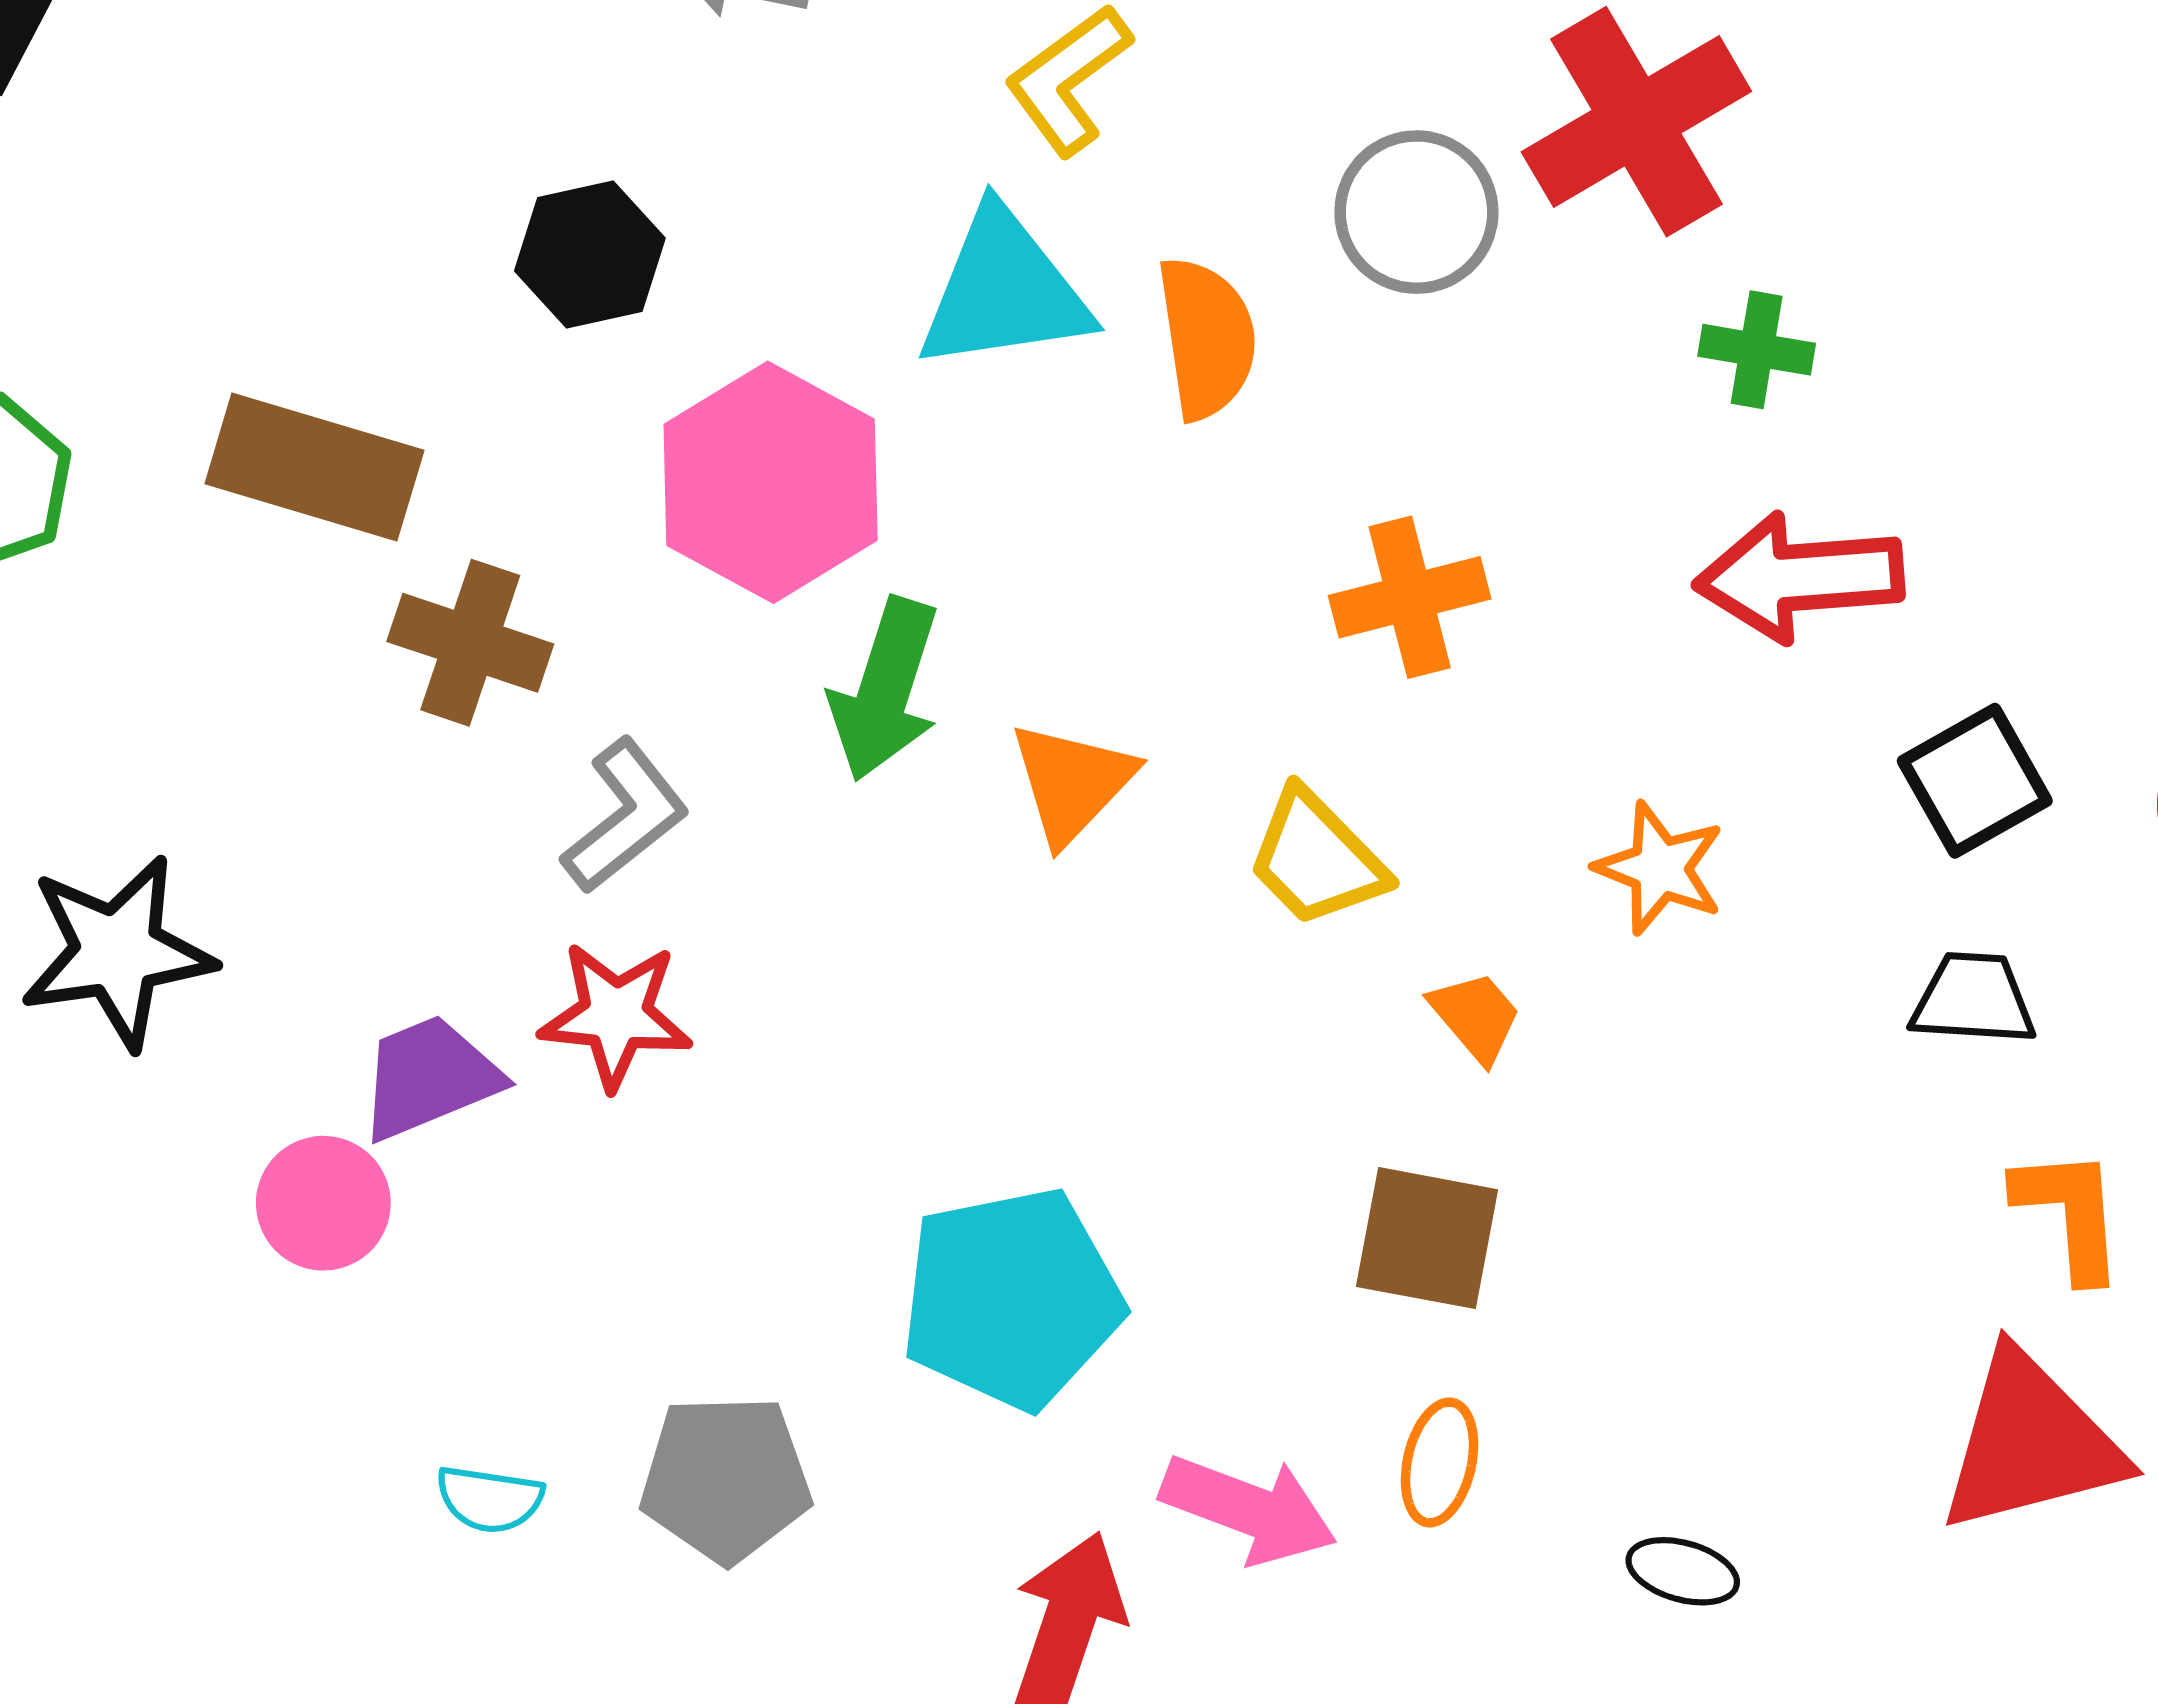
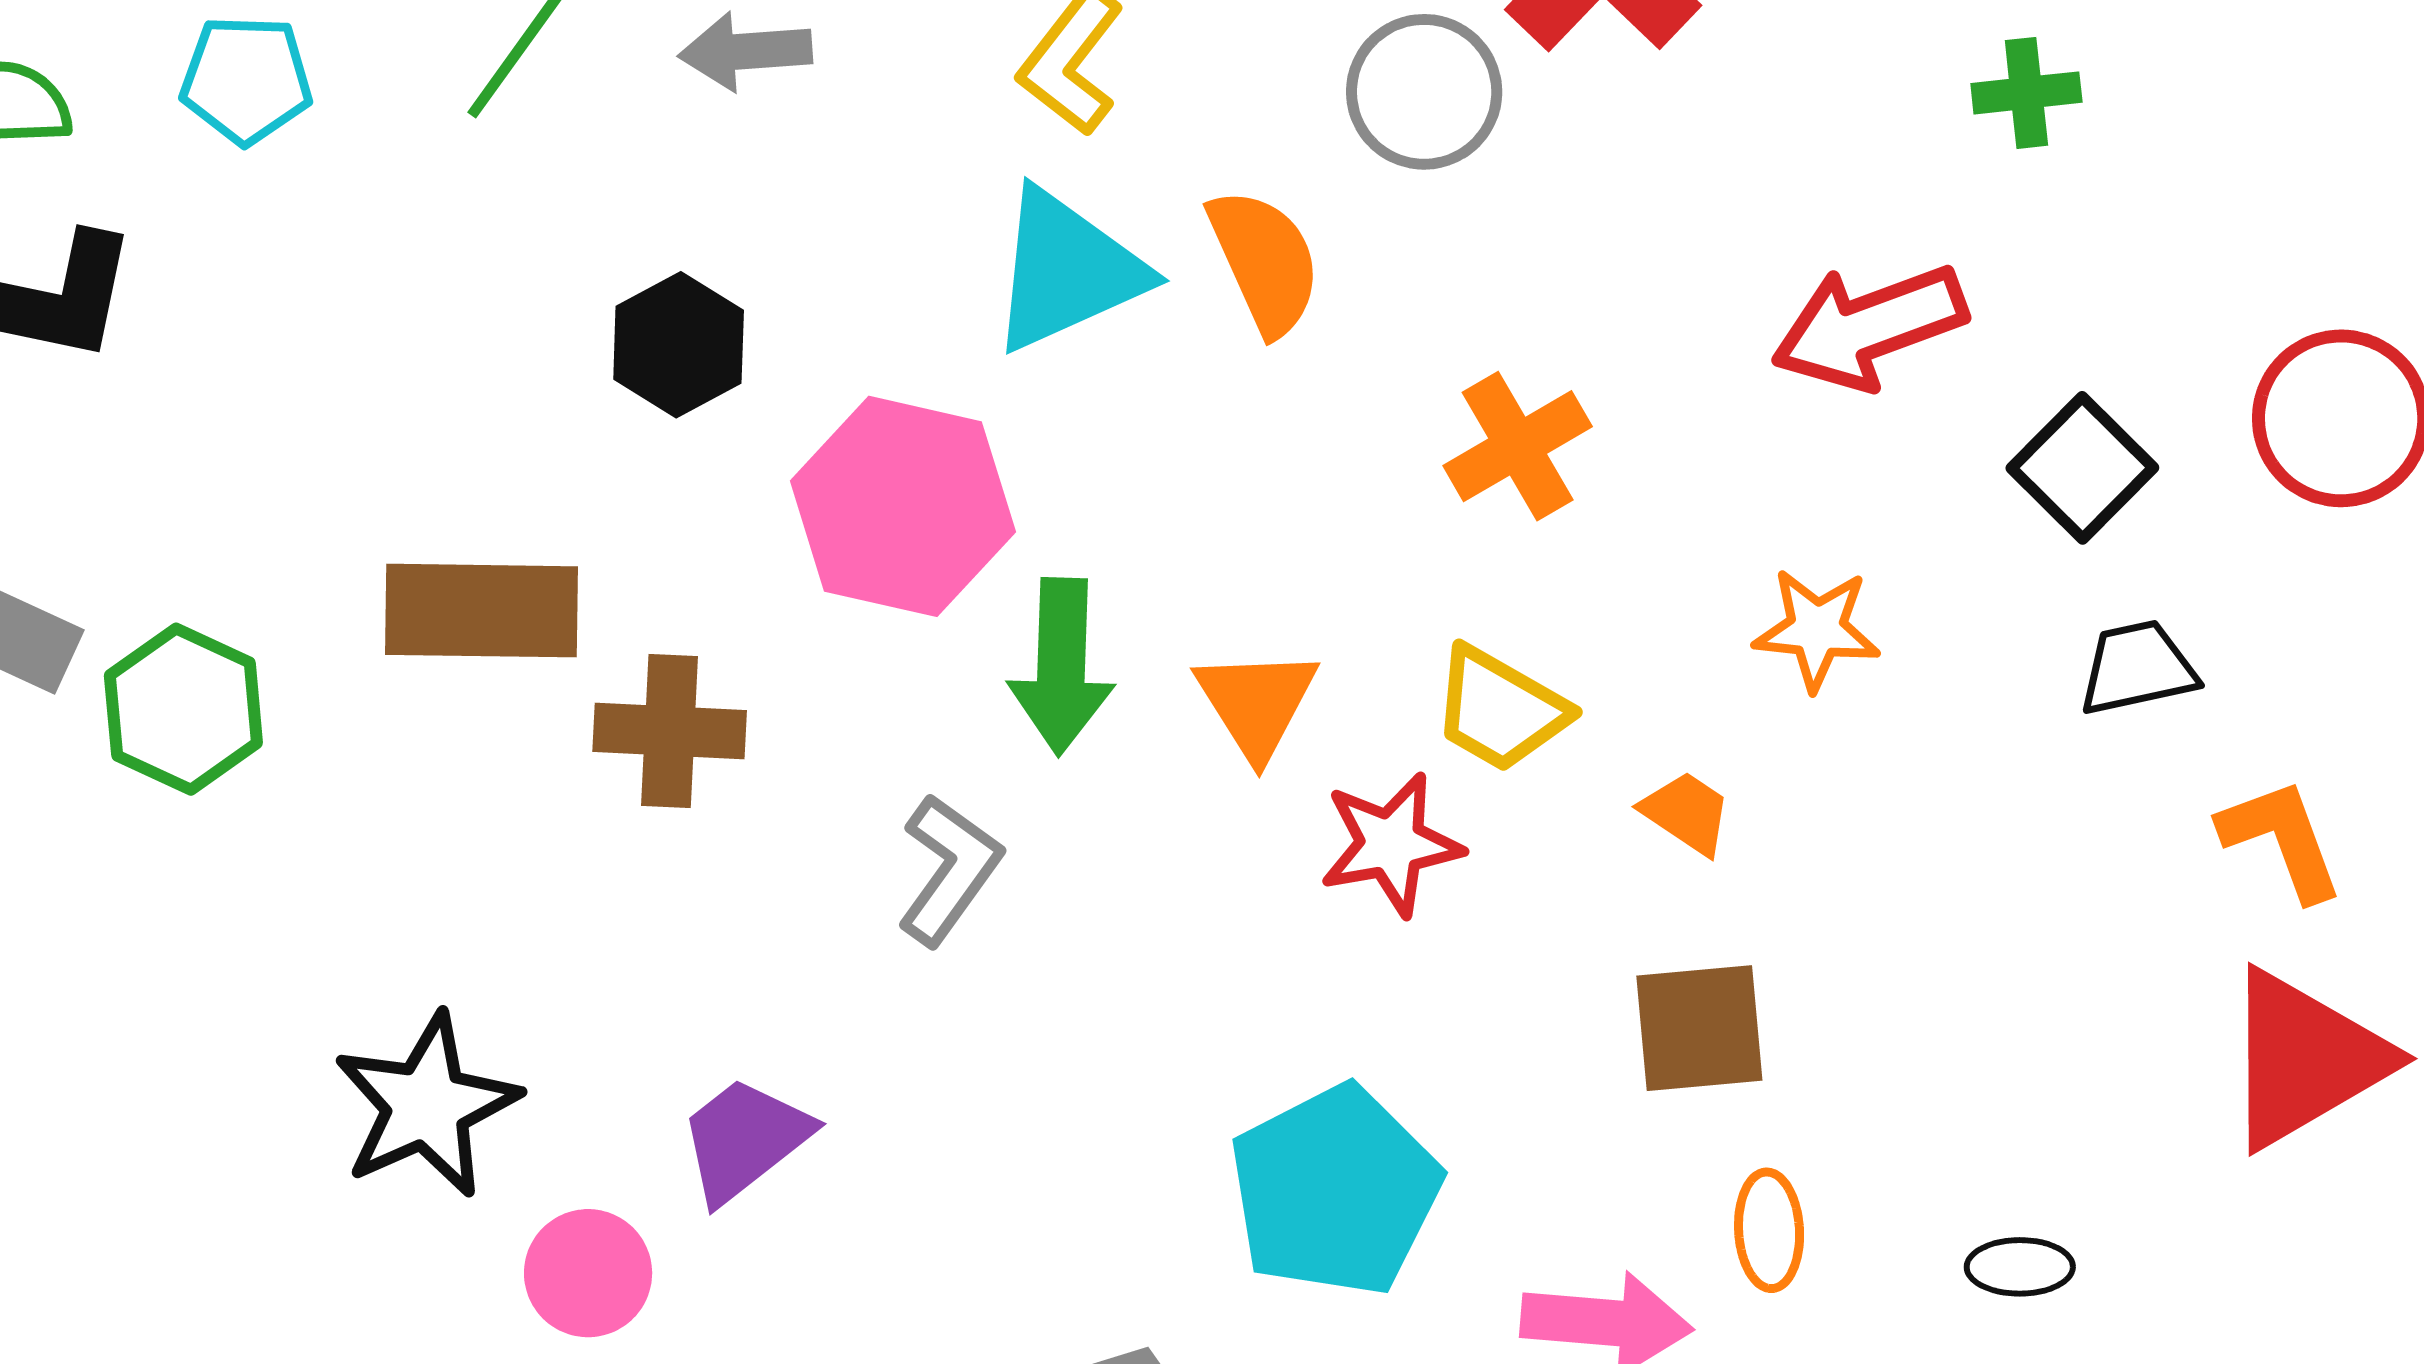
green cross: (1757, 350) -> (2026, 93), moved
gray L-shape: (625, 816) -> (949, 870), moved
red star: (616, 1015) -> (1391, 844), moved
pink circle: (323, 1203) -> (588, 1273), moved

